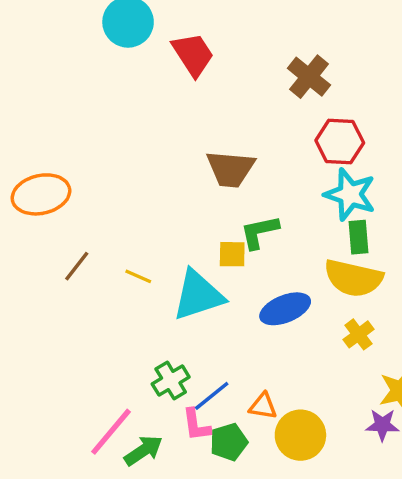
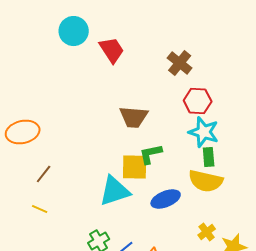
yellow square: (232, 254) -> (135, 167), size x1.6
yellow line: (138, 276) -> (40, 209), moved
yellow cross: (358, 334) -> (207, 232), moved

